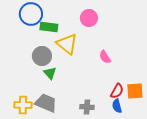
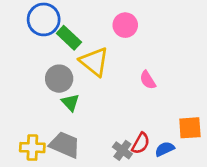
green rectangle: (49, 27) -> (69, 38), turned 36
red semicircle: (117, 91) -> (141, 143), moved
blue semicircle: (117, 106) -> (165, 149), turned 80
gray cross: (87, 107) -> (122, 150), turned 32

